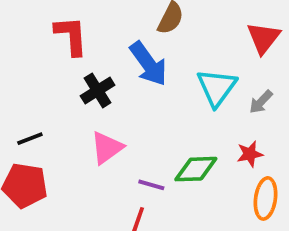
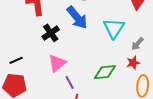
gray arrow: (261, 102) -> (138, 44), moved
purple line: (151, 185) -> (70, 82), moved, turned 48

